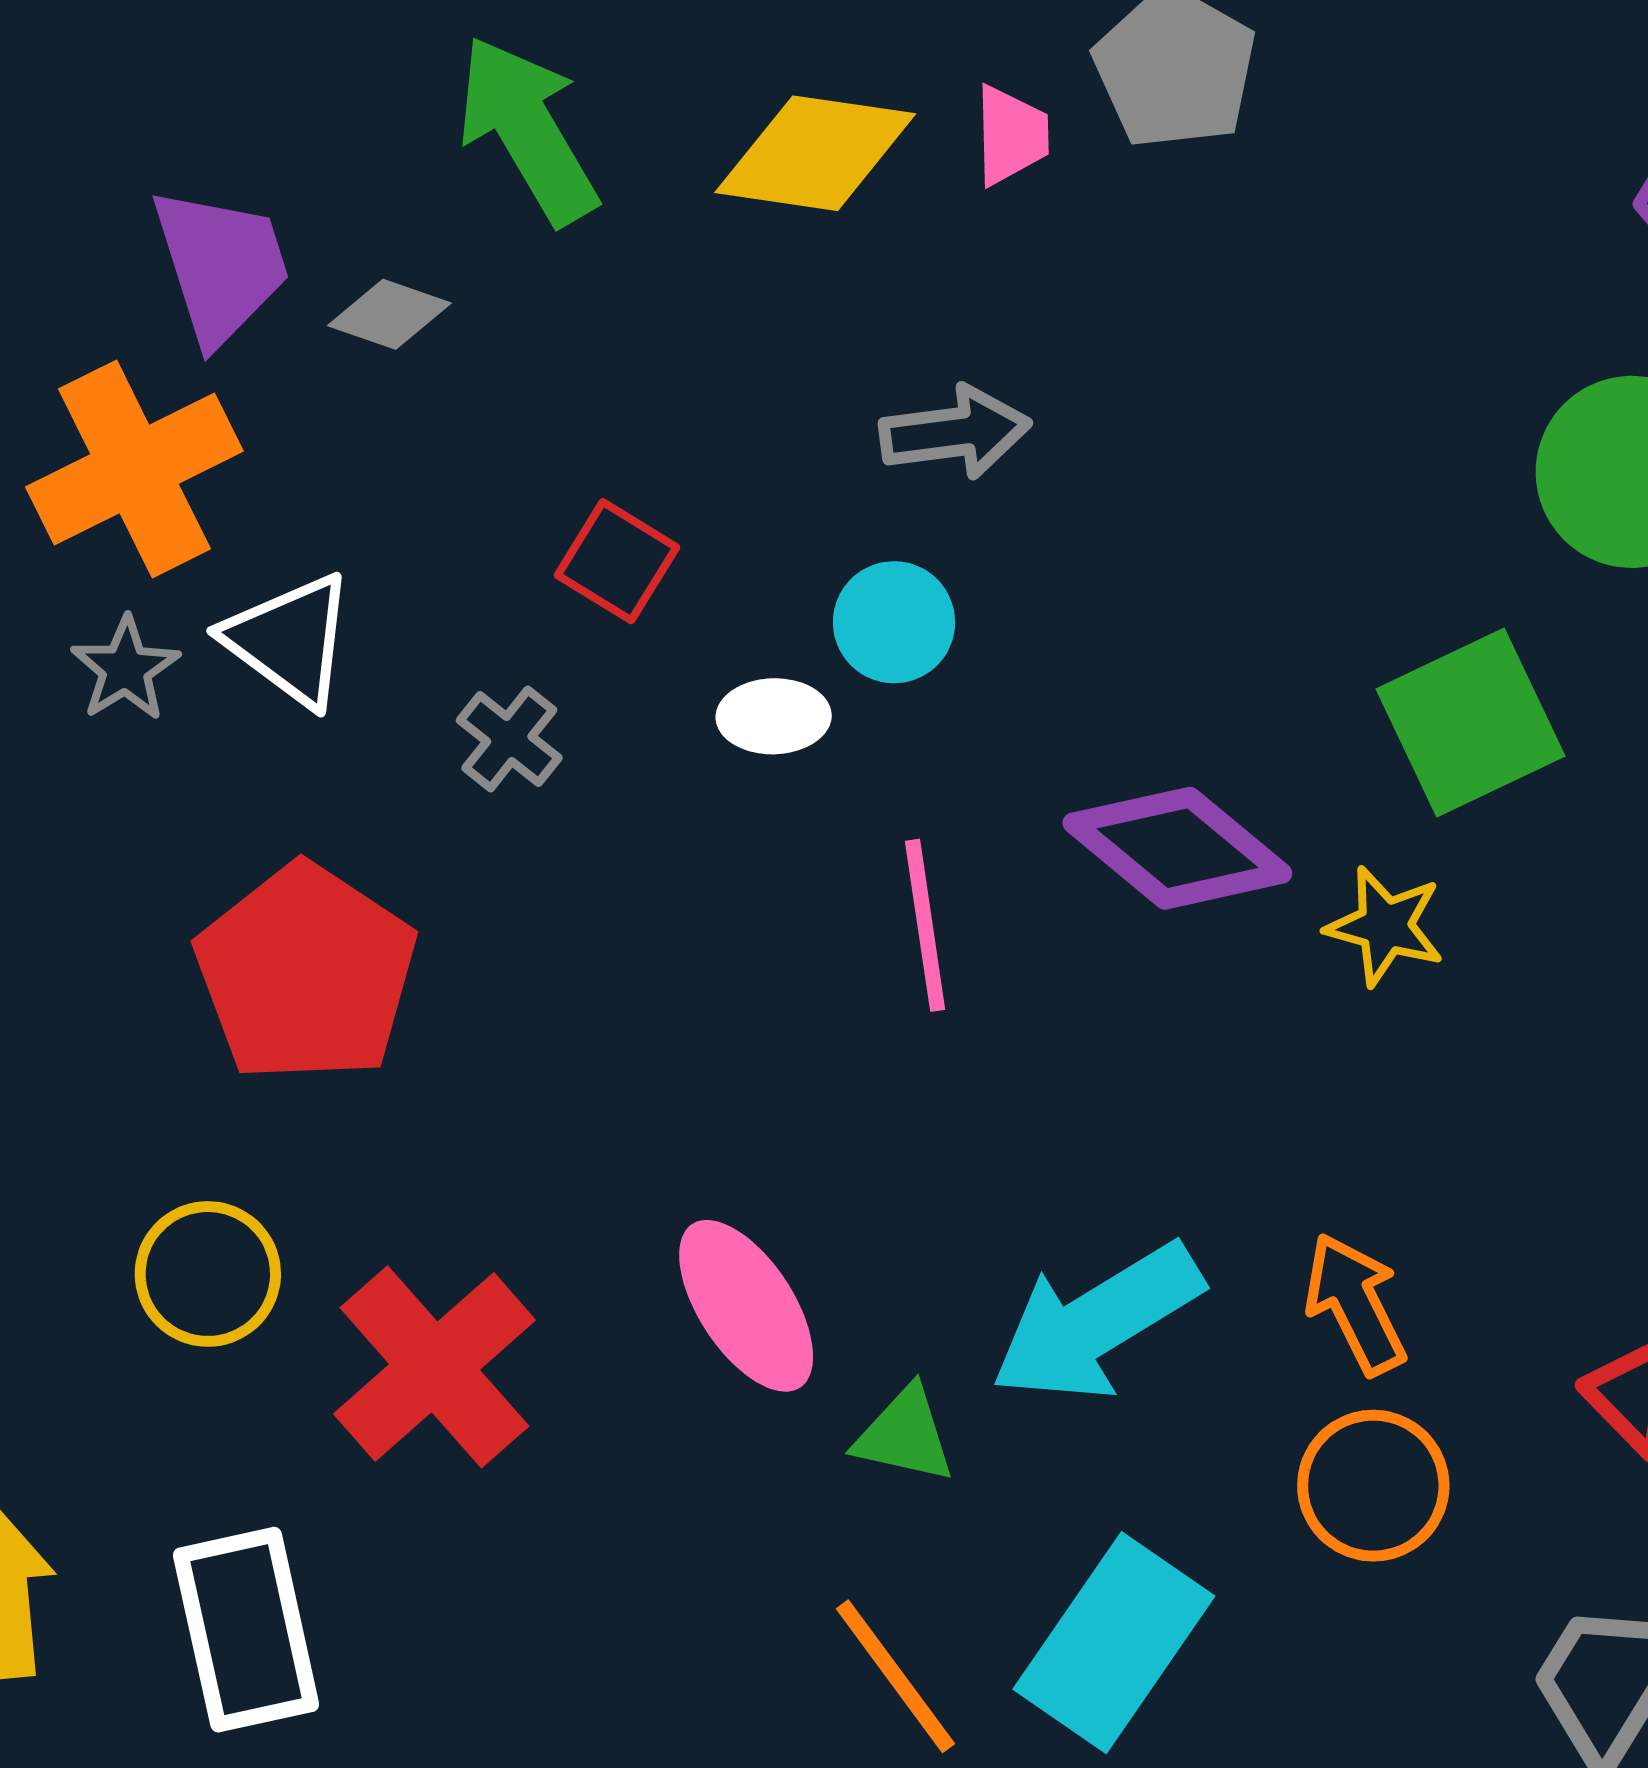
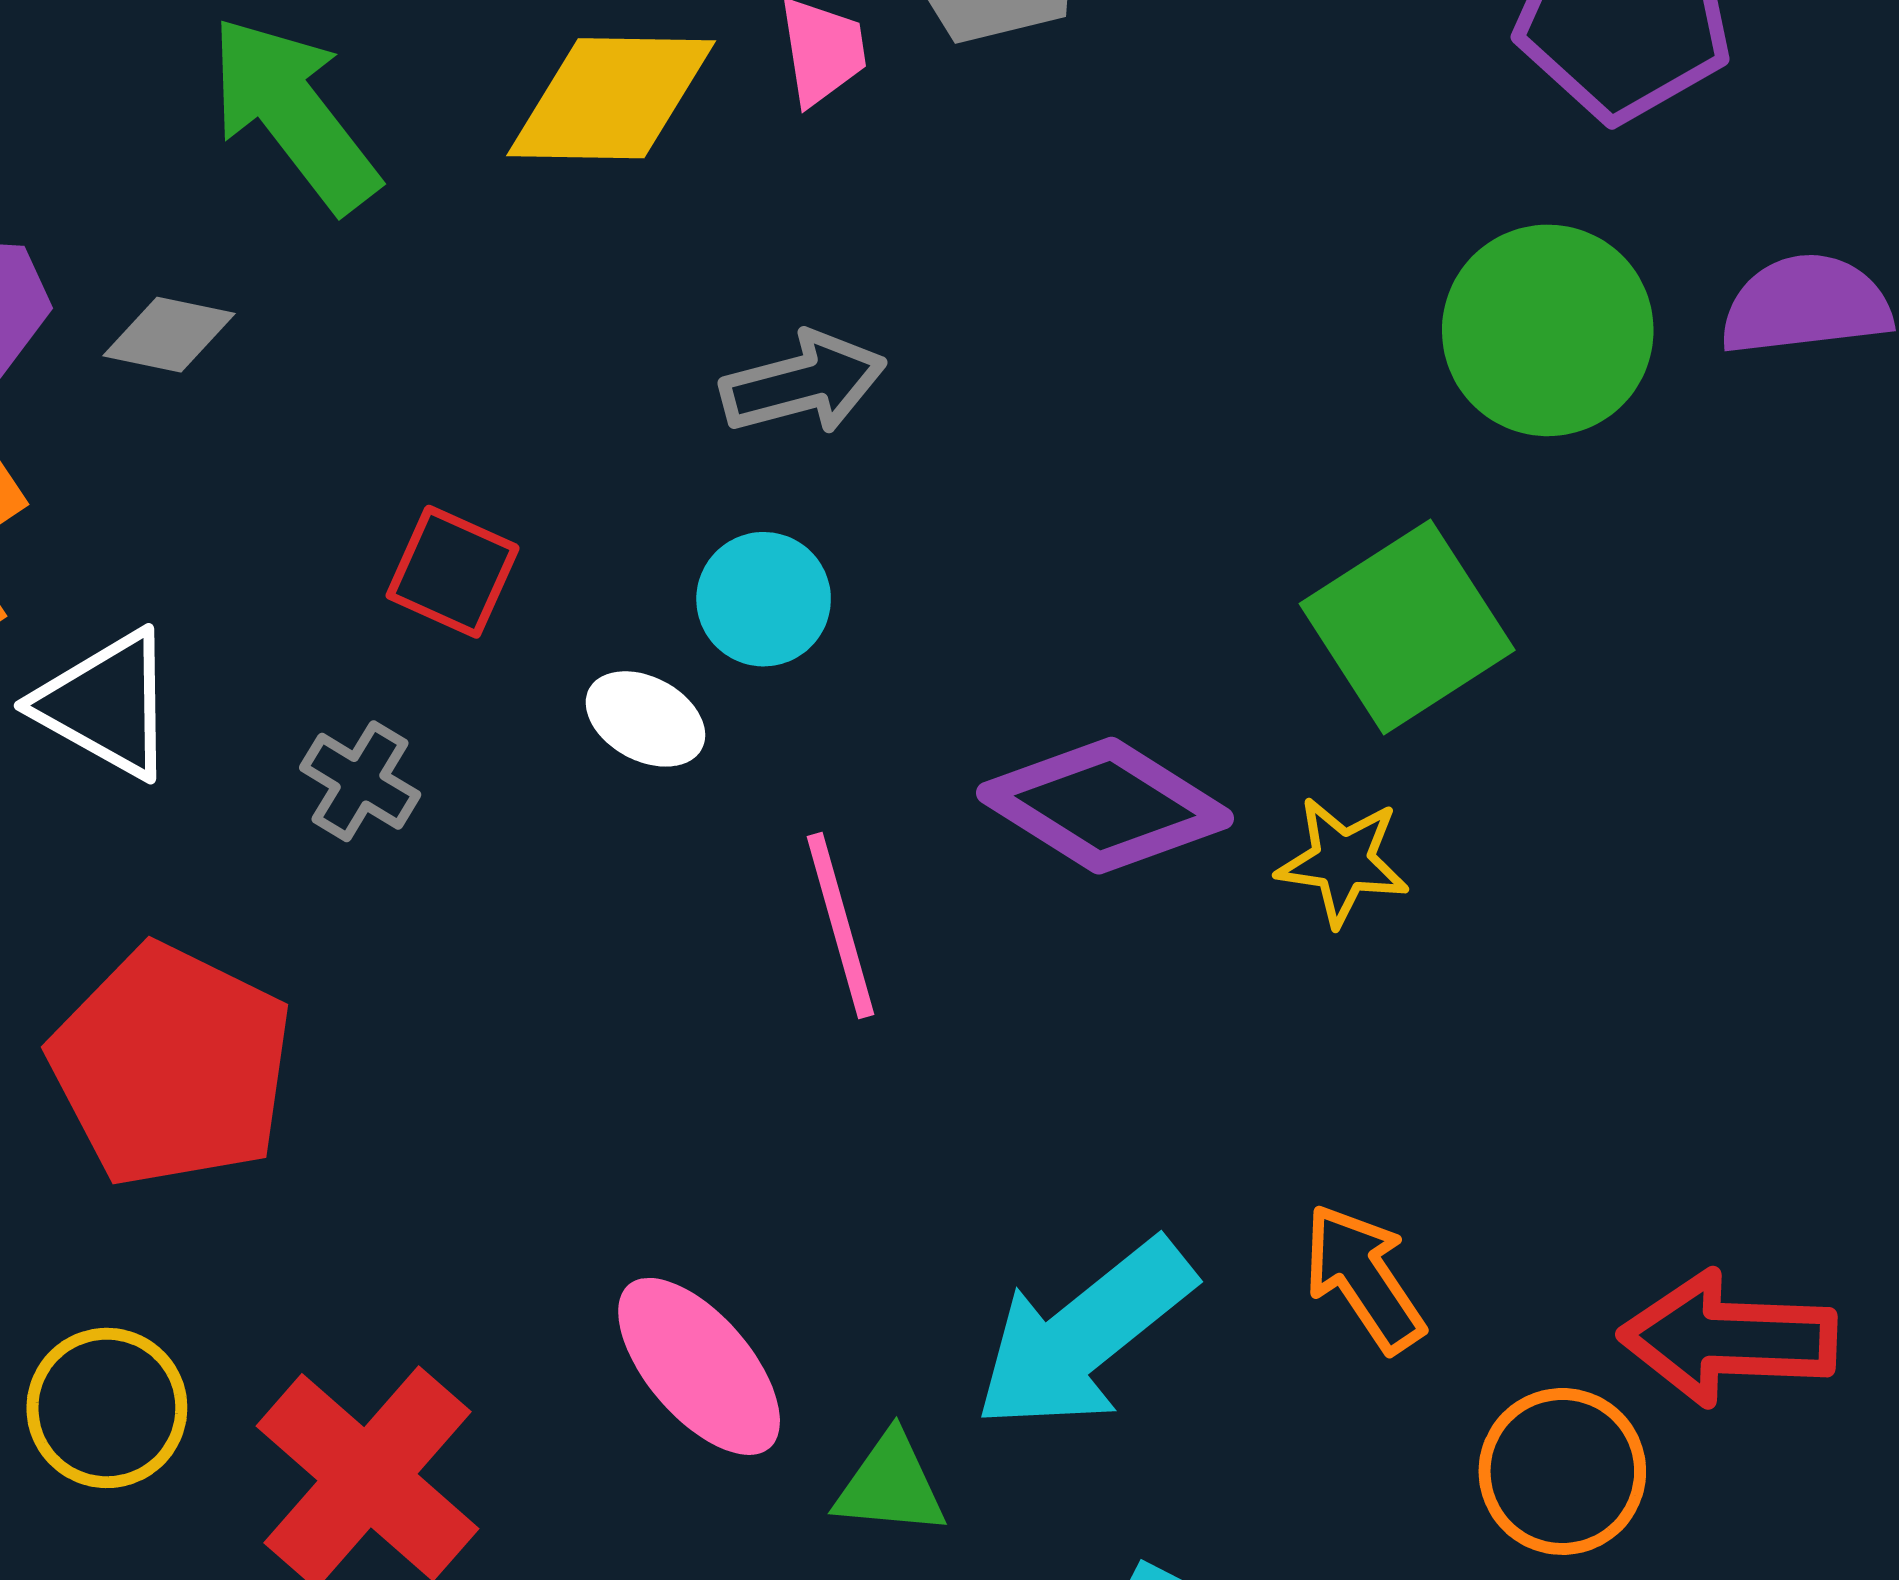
white ellipse: (774, 716) -> (645, 719), turned 37
orange circle: (1373, 1486) -> (1562, 1471), moved

